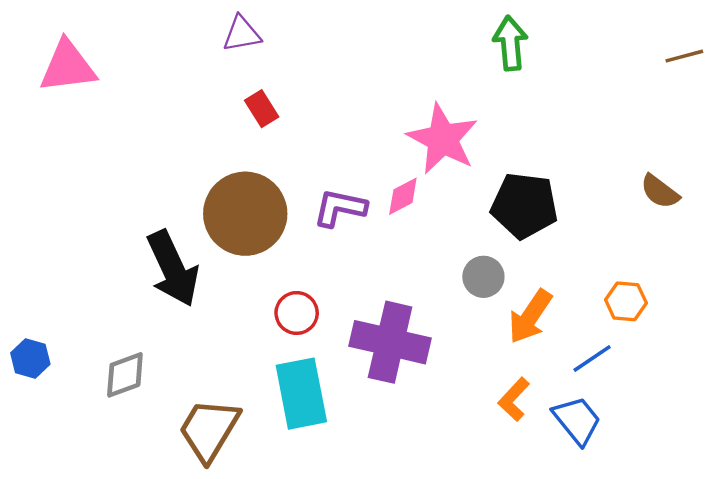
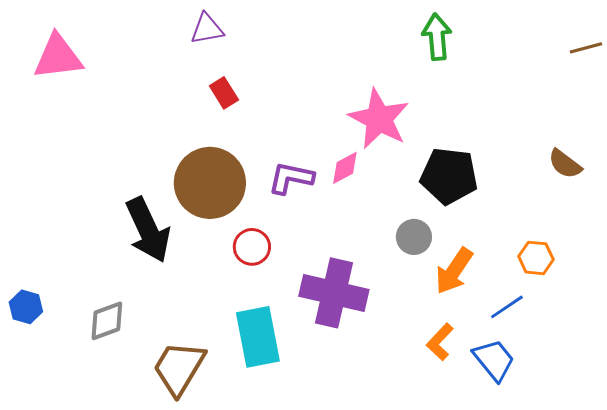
red circle: (297, 313) -> (252, 247), moved

